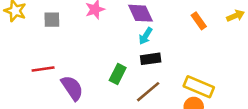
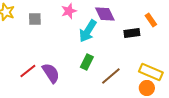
cyan arrow: (146, 36) -> (88, 31), moved, size x1.6
black rectangle: (151, 59) -> (132, 33), moved
red line: (43, 69) -> (28, 71), moved, turned -30

